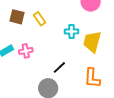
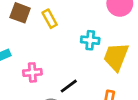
pink cross: (26, 51) -> (32, 72), moved

